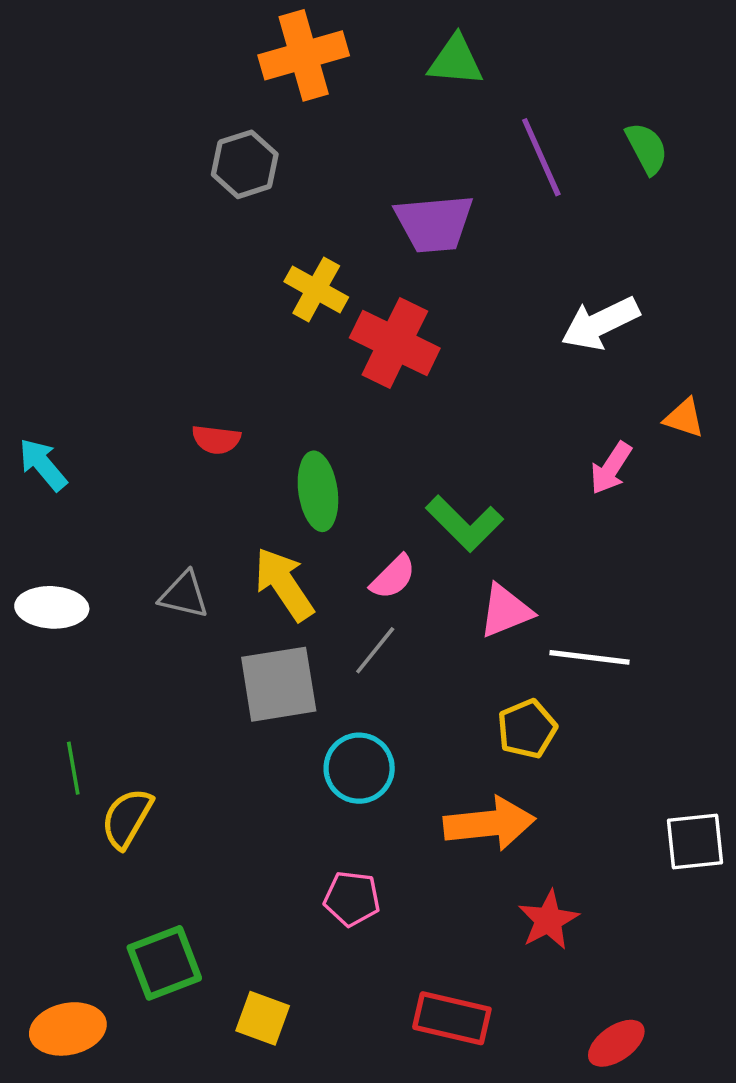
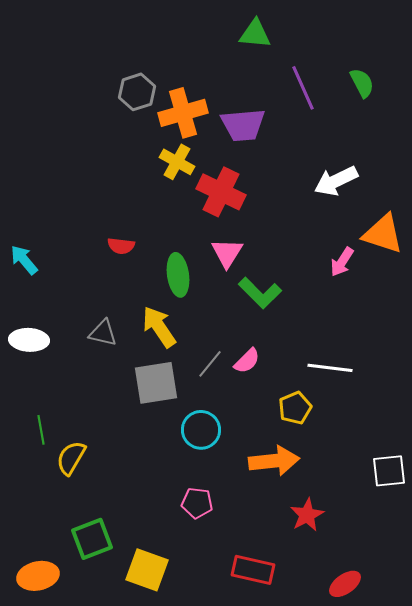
orange cross: (304, 55) -> (183, 113), moved
orange triangle: (684, 418) -> (383, 234), size x1.8
pink semicircle: (393, 577) -> (247, 361), moved
pink triangle: (506, 611) -> (227, 253), moved, turned -36
yellow square: (263, 1018) -> (147, 570), size x1.4

